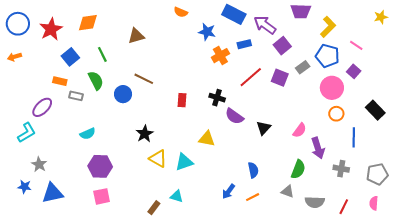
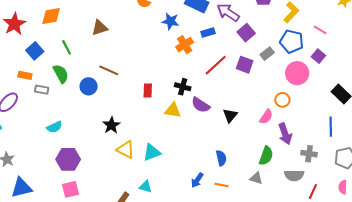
orange circle: (336, 114) -> (282, 100), moved
blue line: (354, 137) -> (331, 127), moved
yellow triangle: (207, 139) -> (173, 110), moved
orange line: (253, 197) -> (222, 185), turned 40
gray semicircle: (315, 202) -> (294, 175), moved

